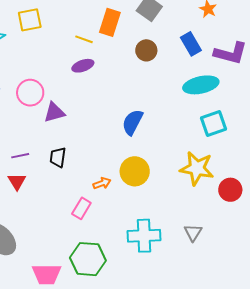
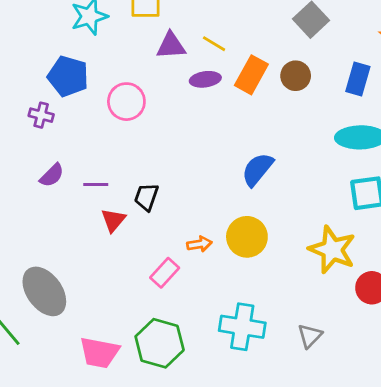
orange rectangle: (110, 22) -> (251, 75), moved
blue rectangle: (191, 44) -> (358, 79), turned 35
purple triangle: (54, 112) -> (171, 46), moved
red triangle: (17, 181) -> (113, 220), moved

